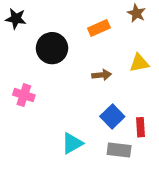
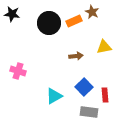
brown star: (136, 13) -> (92, 12), moved
black circle: (52, 48) -> (49, 23), moved
cyan triangle: (72, 143) -> (54, 96), moved

